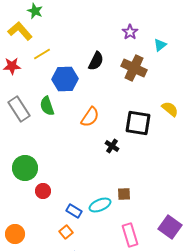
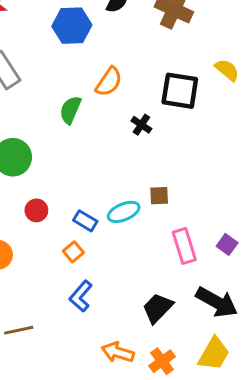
green semicircle: (47, 106) -> (70, 110), moved, turned 42
red circle: (43, 191) -> (36, 210), moved
purple square: (170, 227) -> (227, 244), size x0.6
pink rectangle: (130, 235) -> (184, 246), moved

